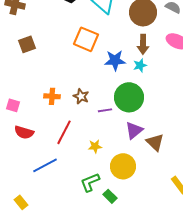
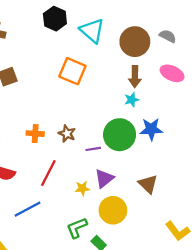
blue star: (115, 60) -> (151, 129), moved
purple triangle: (134, 130) -> (104, 178), moved

